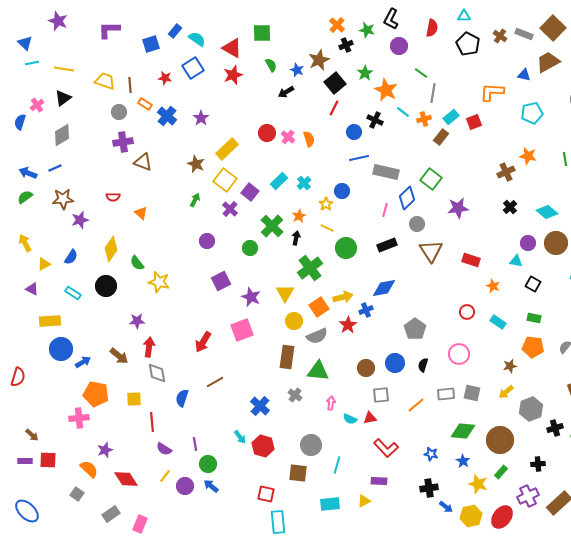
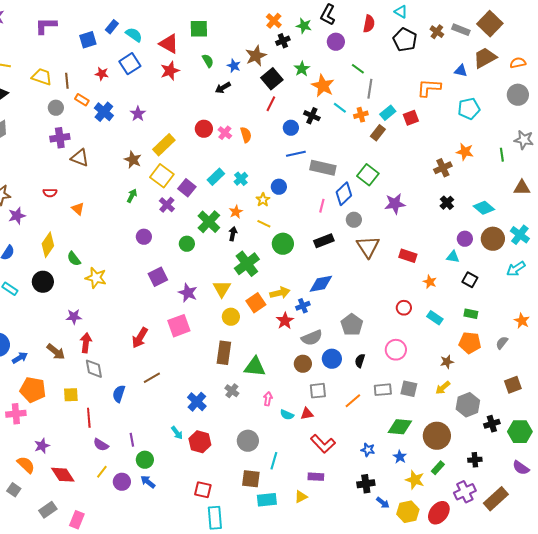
cyan triangle: (464, 16) -> (401, 12), turned 32
gray semicircle: (317, 336) -> (312, 338), moved
brown square: (298, 473) -> (251, 479), moved

